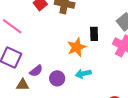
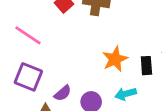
black rectangle: (94, 34) -> (146, 66), moved

